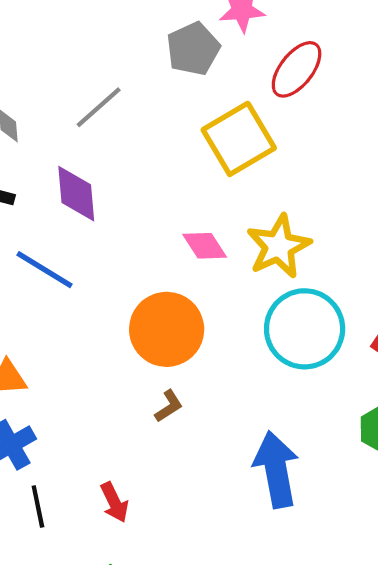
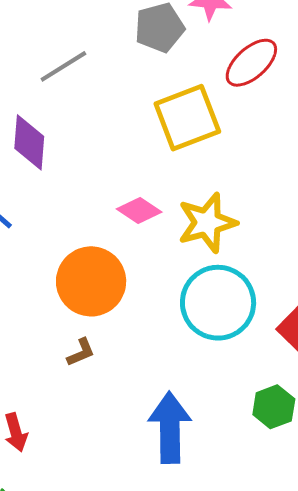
pink diamond: (205, 246) -> (139, 211), turned -33

